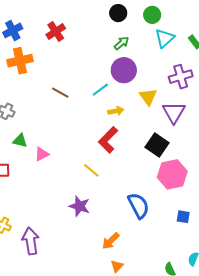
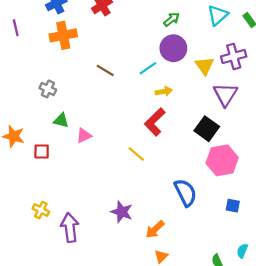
yellow triangle: (148, 97) -> (204, 66), moved
purple star: (79, 206) -> (122, 212), moved

